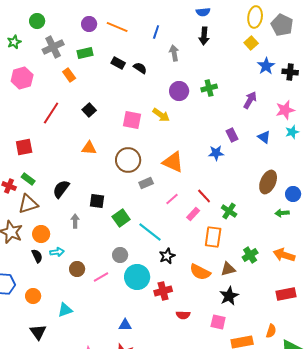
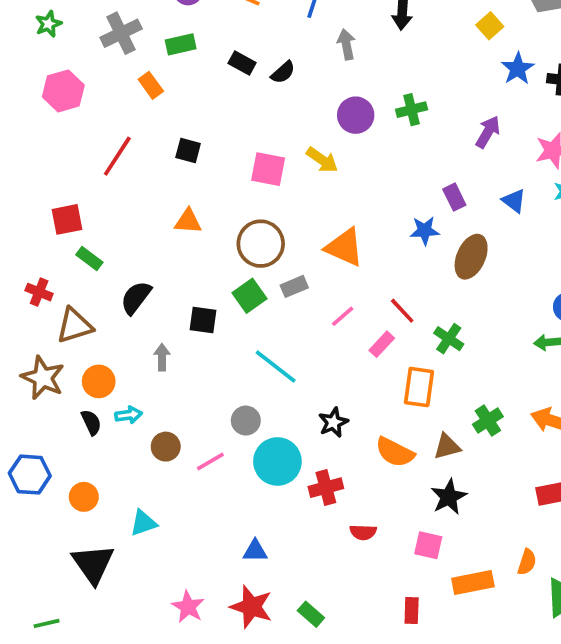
black semicircle: (140, 68) -> (283, 72), turned 104
black square: (89, 110) -> (188, 151), turned -32
green rectangle: (28, 179) -> (89, 259), moved
brown ellipse: (268, 182) -> (471, 257), moved
green square: (121, 218) -> (250, 296), moved
cyan line: (150, 232) -> (276, 367), moved
black triangle: (38, 332) -> (93, 564), size x1.4

